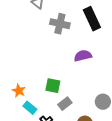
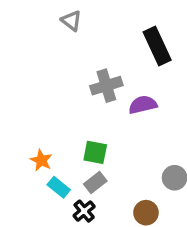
gray cross: (60, 24) -> (106, 86), moved, turned -30
gray rectangle: (65, 104) -> (95, 182), moved

